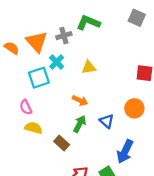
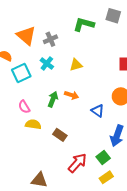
green L-shape: (88, 23) -> (84, 24), moved
orange triangle: (37, 42) -> (26, 36), moved
cyan square: (39, 78) -> (21, 73), moved
green arrow: (80, 124) -> (53, 99), moved

